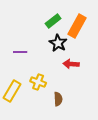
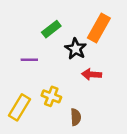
green rectangle: (53, 21) -> (51, 29), moved

